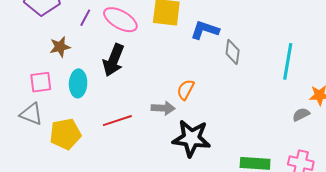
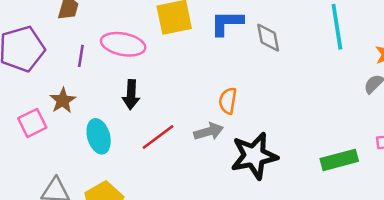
black arrow: (114, 60) -> (131, 95), size x0.7
pink square: (41, 82) -> (32, 123), moved
red line: (117, 121) -> (158, 137), moved

